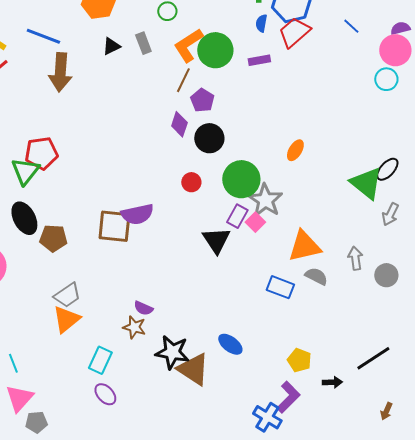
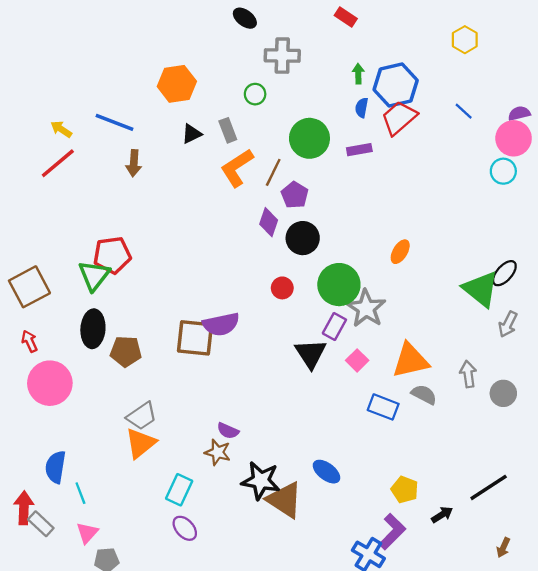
orange L-shape: (188, 45) -> (237, 168), moved
brown arrow: (60, 72) -> (134, 163), size x0.6
black ellipse: (24, 218) -> (93, 329), turned 32
pink square: (255, 222) -> (357, 360), moved
black arrow: (332, 382) -> (442, 515), turned -30
pink triangle: (19, 398) -> (87, 533), size x0.7

